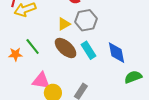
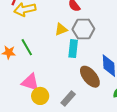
brown ellipse: (66, 48) -> (90, 77), moved
cyan rectangle: (89, 50) -> (73, 49), moved, turned 30

